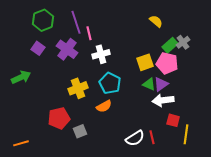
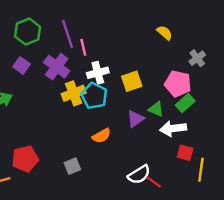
green rectangle: (170, 45) -> (185, 103), moved
yellow square: (145, 62) -> (132, 81), moved
cyan pentagon: (110, 83) -> (94, 96), moved
purple triangle: (161, 84) -> (135, 119), moved
yellow cross: (78, 88) -> (74, 93), moved
red pentagon: (59, 118) -> (25, 159), moved
red line: (152, 137) -> (154, 182), moved, turned -40

